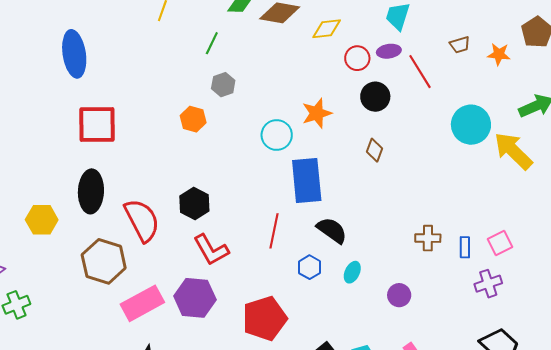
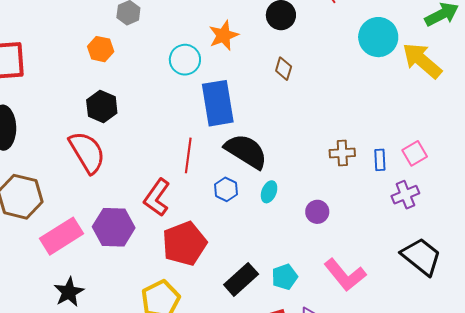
black hexagon: (194, 203) -> (102, 106), moved
red semicircle: (142, 220) -> (87, 152), moved
black semicircle: (332, 230) -> (246, 151), size x1.4
red L-shape: (211, 250) -> (157, 198), moved, turned 69

